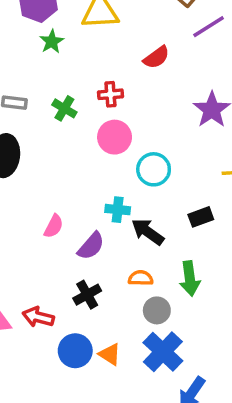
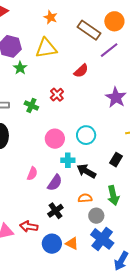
red cross: (110, 94) -> (57, 95), turned -32
pink circle: (115, 137) -> (55, 139), moved
black rectangle: (201, 217) -> (116, 160), turned -32

